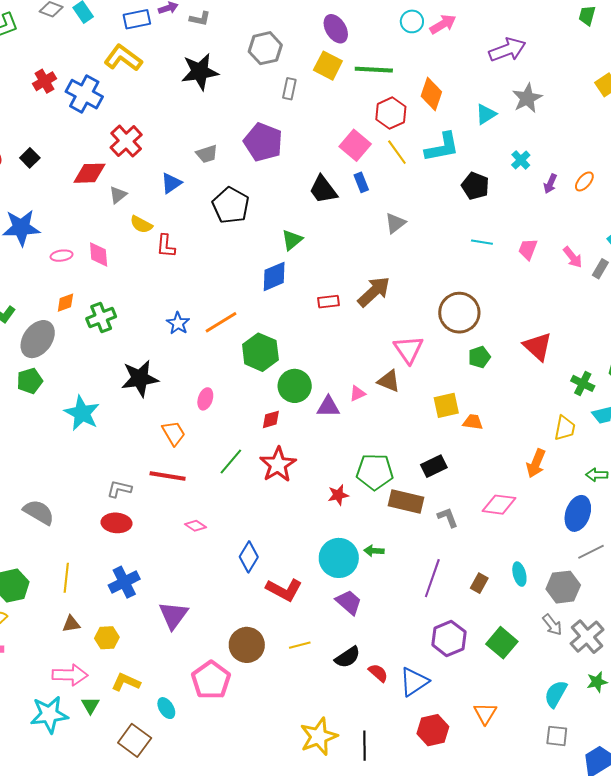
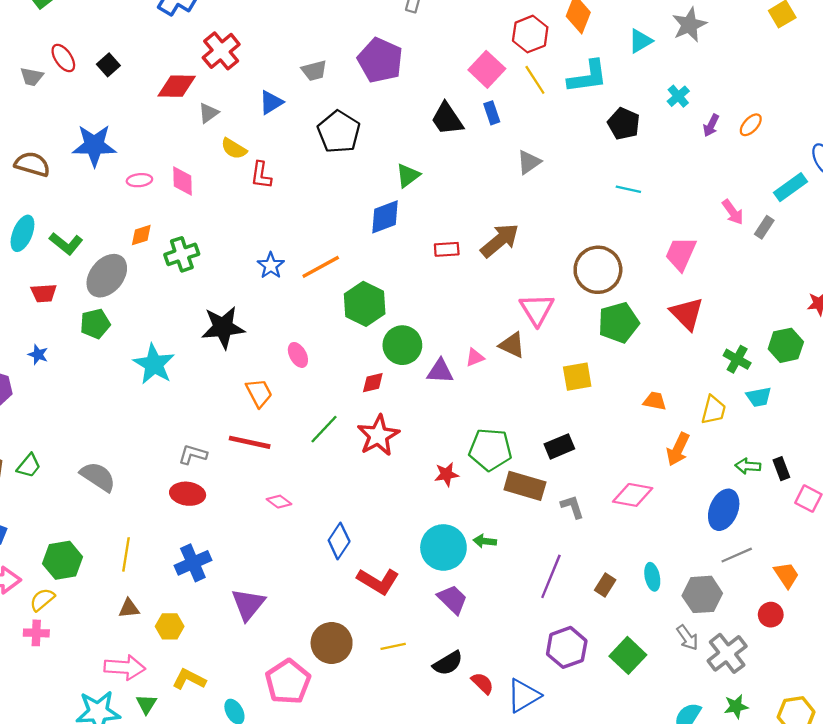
pink trapezoid: (528, 249) -> (681, 254), moved, size x1.4
green pentagon: (479, 357) -> (619, 323), size x1.6
pink ellipse: (205, 399) -> (298, 355), turned -50
orange trapezoid: (473, 422) -> (655, 401), moved

